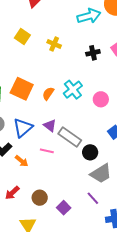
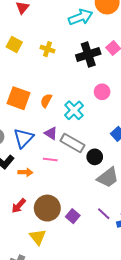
black cross: (93, 53) -> (88, 54), size x1.6
cyan cross: (73, 90) -> (74, 110), moved
pink circle: (101, 99) -> (102, 92), moved
orange arrow: (22, 161) -> (25, 172), turned -32
brown circle: (40, 198) -> (47, 208), size x1.6
purple line: (93, 198) -> (104, 214), moved

